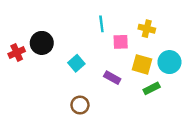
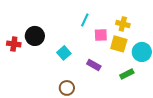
cyan line: (101, 24) -> (85, 20), turned 32
red cross: (17, 53) -> (14, 44), turned 32
yellow square: (142, 64) -> (119, 44), moved

